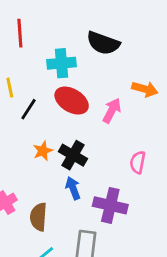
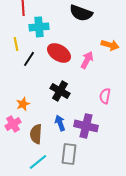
cyan cross: (61, 63) -> (39, 27), moved
orange star: (43, 151) -> (23, 104), moved
blue arrow: (73, 188) -> (60, 123), moved

